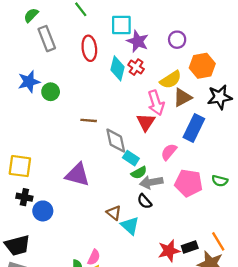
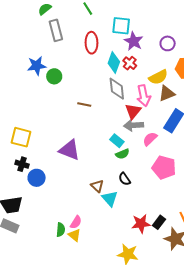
gray diamond: (116, 141) -> (117, 89), moved
gray arrow: (151, 182) -> (134, 125), moved
black rectangle: (190, 247) -> (159, 222), turned -40

